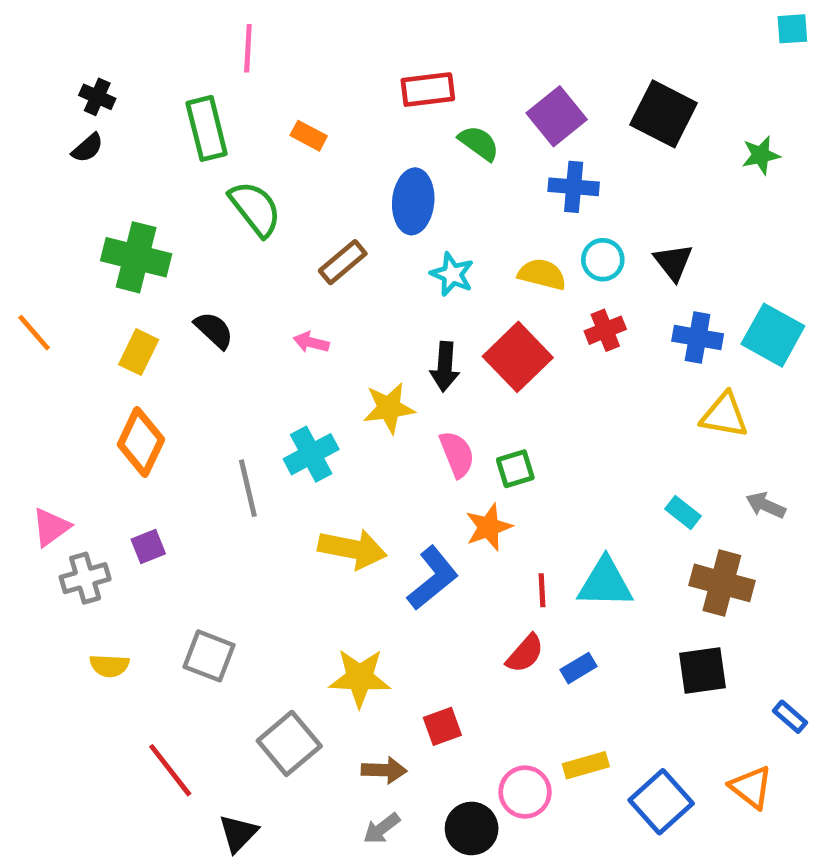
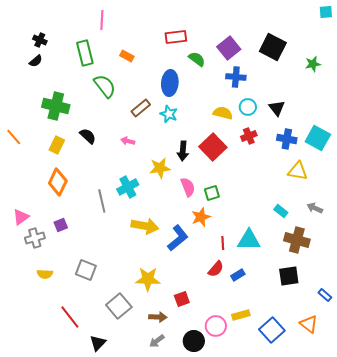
cyan star: (452, 274) -> (169, 114), moved

